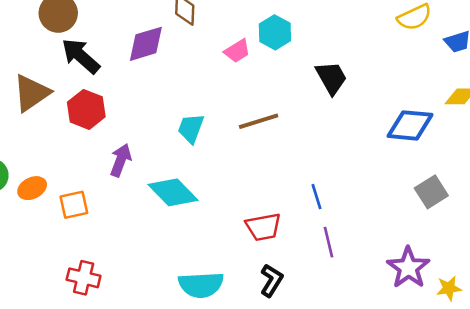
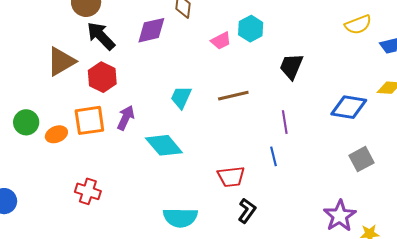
black trapezoid: (331, 78) -> (291, 66), turned -132
orange square: (74, 205) -> (89, 120), moved, size x1.4
purple line: (329, 242) -> (285, 122), moved
red cross: (84, 278) -> (88, 191), moved
black L-shape: (271, 280) -> (247, 211), moved

